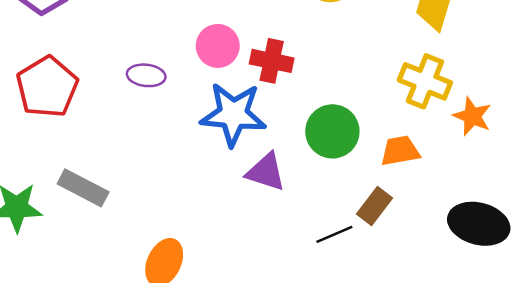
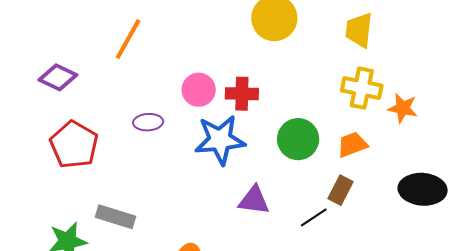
purple triangle: (266, 172) -> (254, 200), moved

